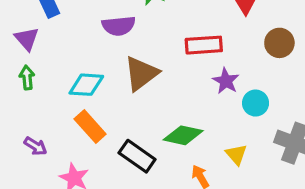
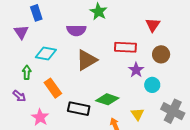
brown circle: (279, 43) -> (161, 54), moved
green arrow: (27, 78) -> (27, 72), moved
cyan diamond: (86, 85) -> (46, 54), moved
black rectangle: (137, 156) -> (79, 109), turned -30

